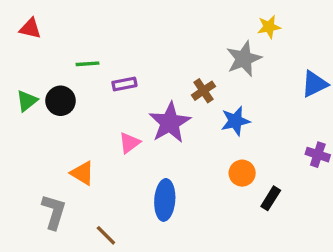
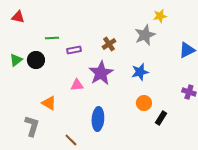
brown cross: (203, 91) -> (109, 44), moved
pink triangle: (129, 143) -> (77, 85), turned 32
brown line: (106, 235) -> (71, 140), moved

